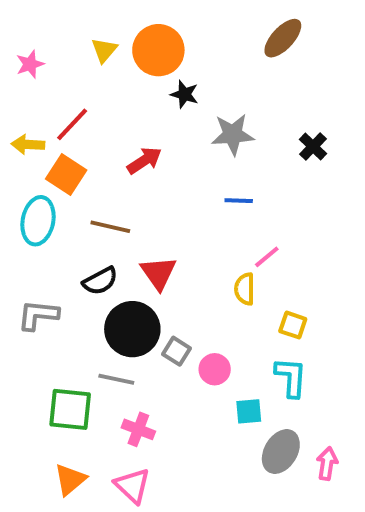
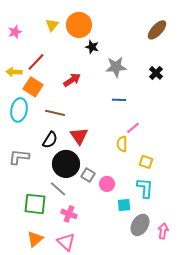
brown ellipse: (283, 38) -> (157, 30), moved
black semicircle: (100, 281) -> (50, 140), turned -30
gray line: (116, 379) -> (58, 189), turned 30

